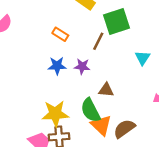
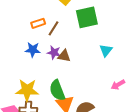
orange rectangle: (60, 34) -> (38, 23), turned -56
brown line: (98, 41) -> (54, 28), moved
brown triangle: (106, 90) -> (64, 56), moved

